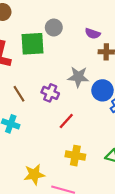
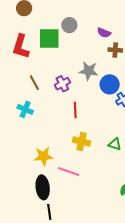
purple cross: (50, 93) -> (62, 84), turned 35
red line: (66, 121) -> (75, 110), turned -49

